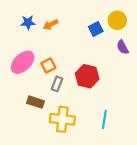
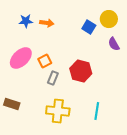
orange arrow: (51, 25) -> (47, 23), turned -144
blue square: (96, 29) -> (89, 27), turned -32
brown rectangle: (35, 102) -> (12, 104), moved

